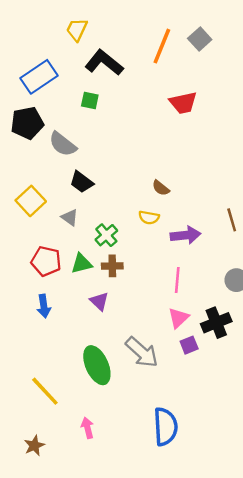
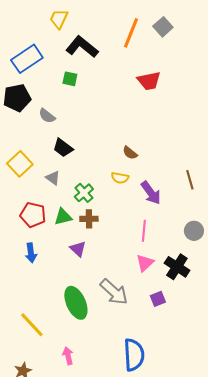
gray semicircle: (63, 144) -> (47, 116), size x0.7
purple arrow: (186, 235) -> (151, 193), turned 60
black cross: (216, 323) -> (177, 267), turned -35
purple square: (189, 345) -> (158, 299), moved

